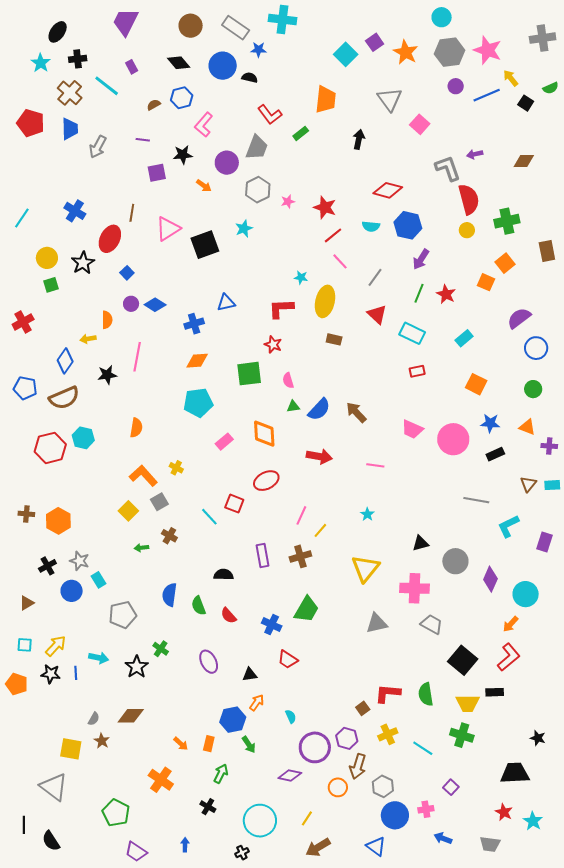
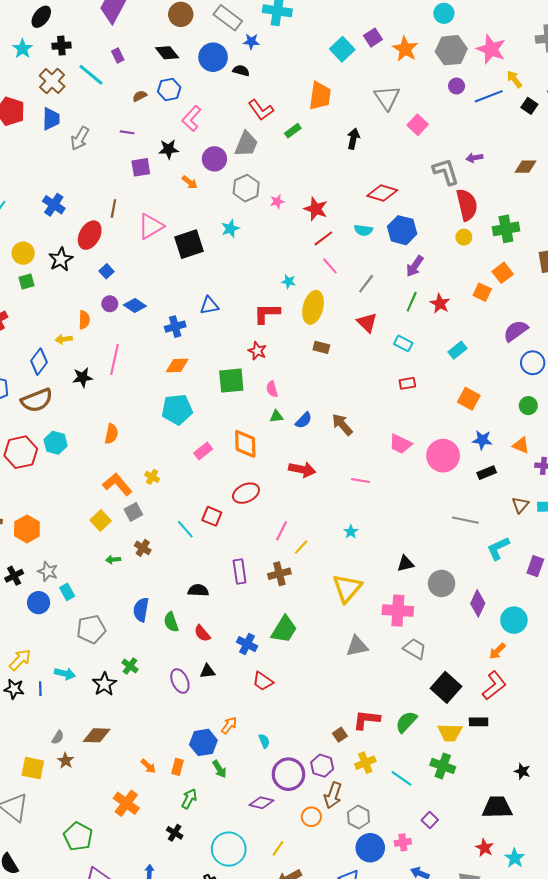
cyan rectangle: (412, 333) -> (403, 343), size x0.7
blue semicircle: (319, 409) -> (304, 420), size x0.7
black triangle: (250, 675) -> (207, 671), moved
green semicircle: (426, 694) -> (406, 722), turned 50

